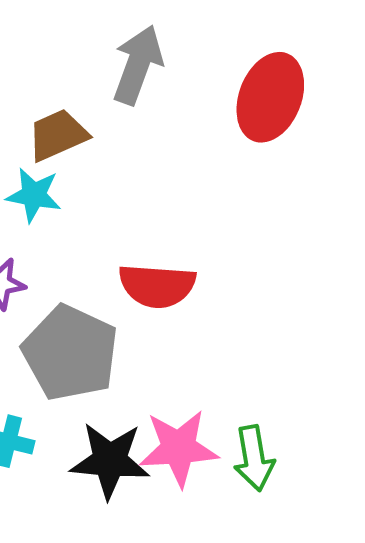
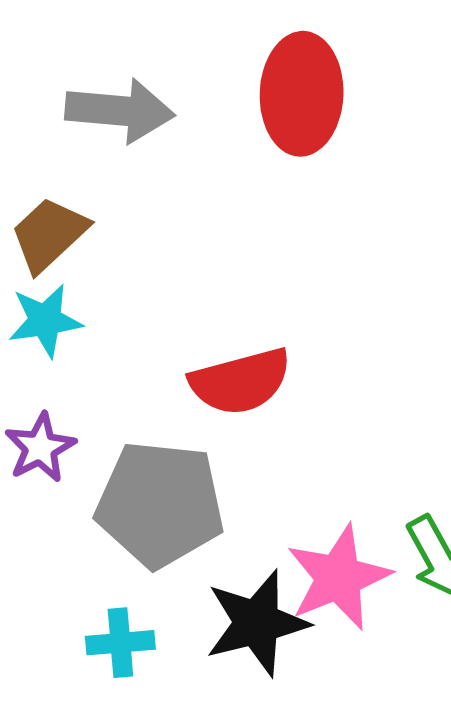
gray arrow: (138, 65) -> (120, 111), turned 94

